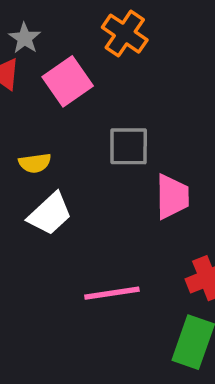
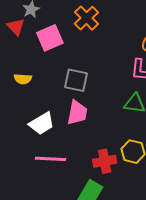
pink trapezoid: (172, 197) -> (77, 113), moved
white trapezoid: (50, 214) -> (42, 124), moved

